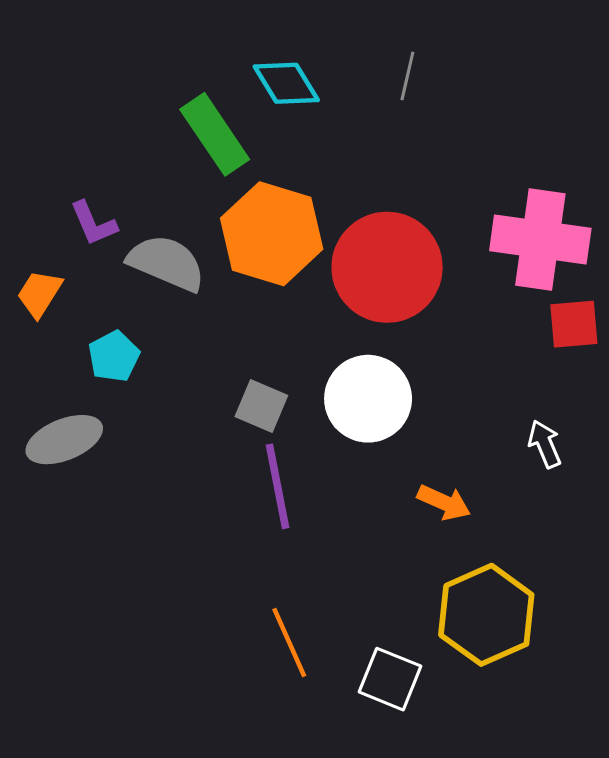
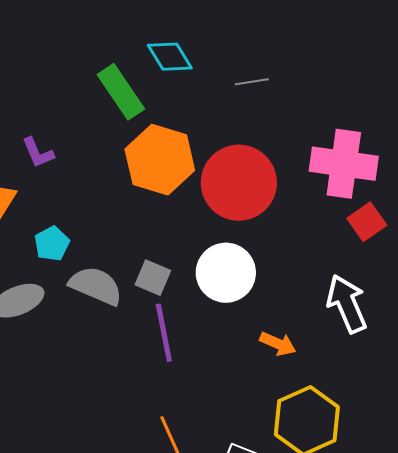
gray line: (407, 76) -> (252, 82), moved, turned 68
gray semicircle: (166, 263) -> (96, 286), moved
red square: (574, 324) -> (367, 222), turned -30
white arrow: (545, 444) -> (347, 304), size x1.8

